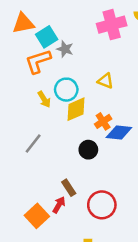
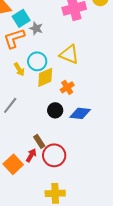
yellow triangle: (105, 81) -> (69, 54), size x1.5
blue diamond: (119, 132) -> (80, 113), moved
red circle: (102, 205) -> (54, 155), moved

